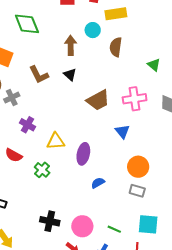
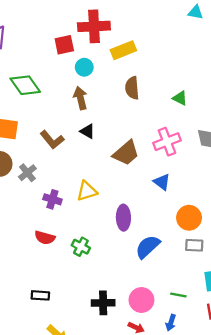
cyan circle: (93, 30) -> (84, 67), moved
yellow triangle: (56, 141) -> (87, 191), moved
blue semicircle: (98, 183) -> (148, 247), size x1.6

